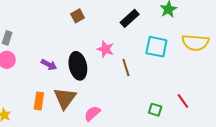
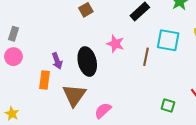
purple arrow: (49, 65) -> (57, 61), turned 42
brown line: (126, 68) -> (146, 57), moved, turned 30
orange rectangle: (39, 101) -> (45, 80), moved

